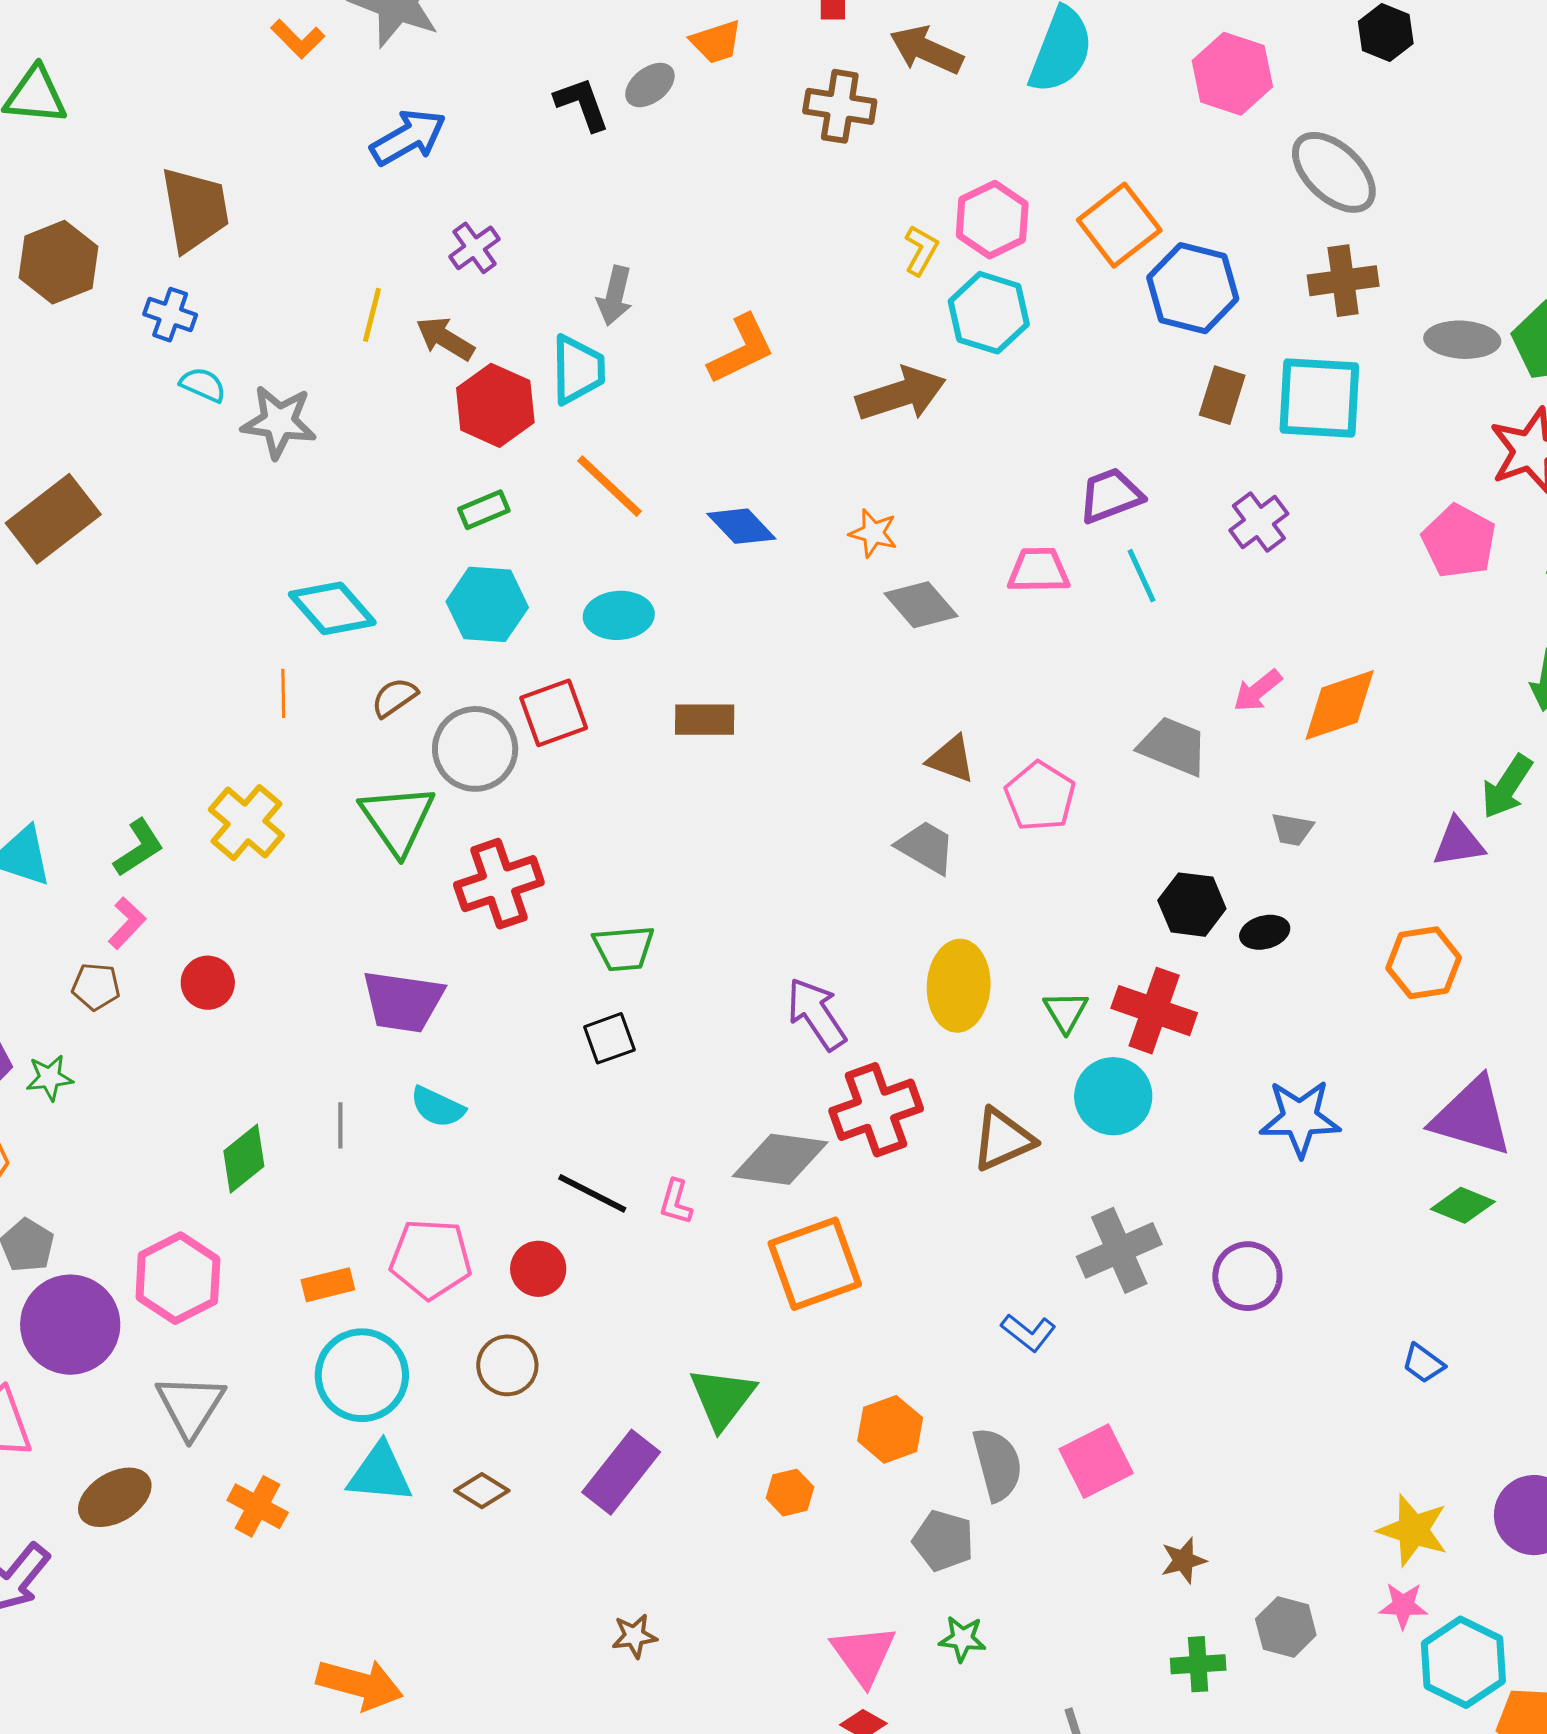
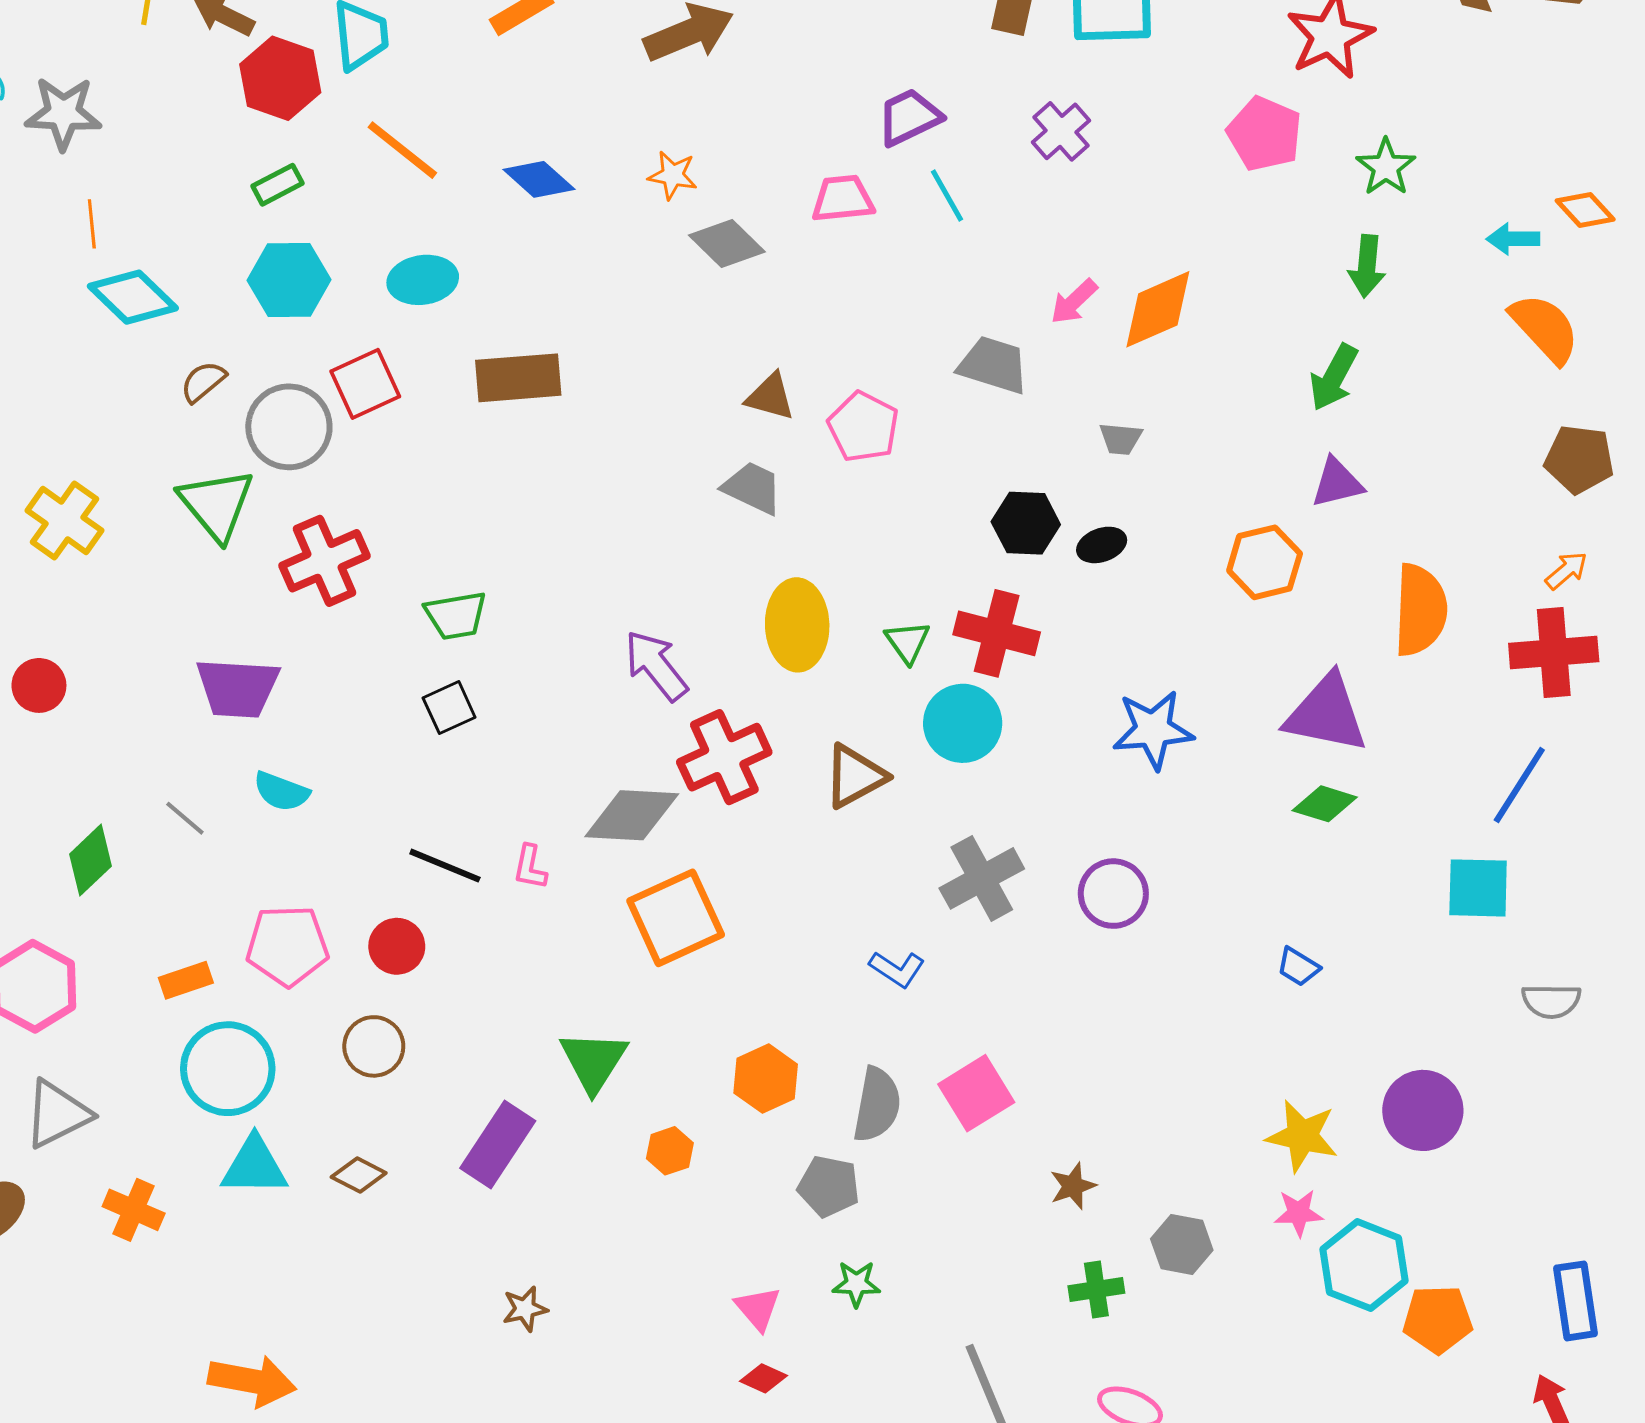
orange line: (283, 693) -> (92, 224), moved
brown rectangle: (705, 720) -> (518, 378), size x1.4
purple triangle: (1459, 842) -> (1337, 483), moved
gray line: (340, 1125) -> (185, 818), turned -45
gray triangle: (190, 1406) -> (57, 1114), turned 36
gray semicircle: (997, 1464) -> (877, 1105), turned 30
pink triangle: (864, 1655) -> (758, 1308), size x0.7

